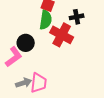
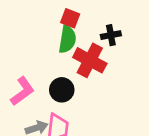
black circle: (26, 43) -> (62, 90), moved

